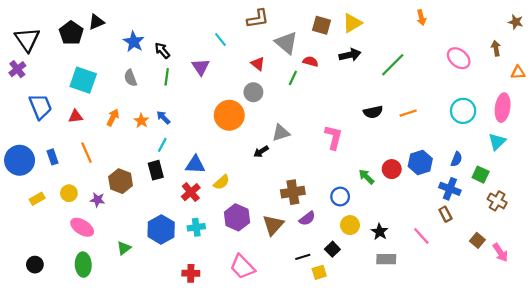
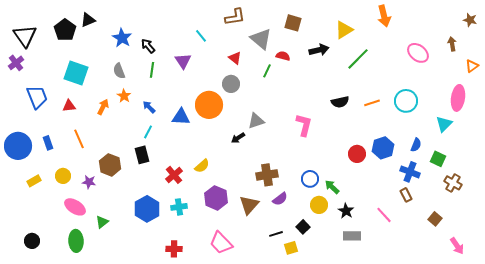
orange arrow: (421, 18) -> (384, 16), size x1.5
yellow triangle: (352, 23) -> (344, 30), moved
orange triangle: (518, 72) -> (472, 66), turned -32
cyan circle: (463, 111) -> (406, 101), moved
orange star: (141, 121) -> (124, 96), moved
cyan triangle: (497, 142) -> (444, 124), moved
blue triangle: (195, 165) -> (181, 117), moved
green arrow: (366, 177) -> (332, 187), moved
green triangle: (124, 248) -> (102, 222), moved
pink arrow: (500, 252) -> (457, 246), moved

